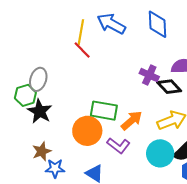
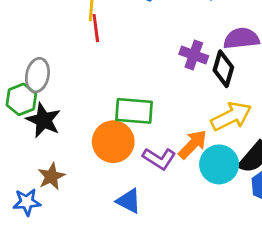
red line: (82, 50) -> (96, 28), turned 42
black diamond: (169, 87) -> (223, 69), turned 65
orange arrow: (132, 120) -> (193, 144), moved
blue star: (55, 168) -> (27, 202), moved

